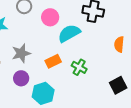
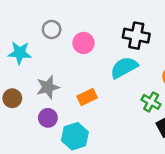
cyan semicircle: (69, 33) -> (124, 68), moved
green cross: (79, 67) -> (151, 102), moved

